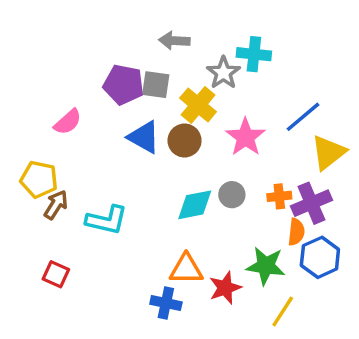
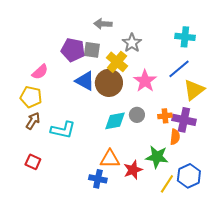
cyan cross: (254, 54) -> (185, 37), moved
brown circle: (185, 141) -> (109, 83), size x1.4
yellow pentagon: (39, 179) -> (31, 97), moved
purple cross: (311, 203) -> (184, 120), turned 35
blue hexagon: (320, 257) -> (189, 176), moved

